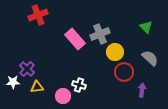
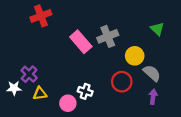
yellow circle: (115, 52) -> (135, 56), moved
gray semicircle: (150, 58) -> (152, 73), moved
red circle: (124, 72) -> (122, 82), moved

